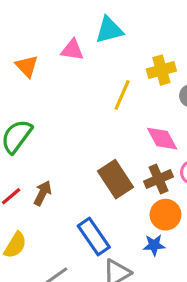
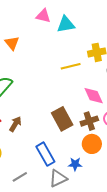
pink triangle: (72, 50) -> (43, 16), moved
yellow line: (122, 95) -> (71, 66), turned 48
blue star: (154, 245) -> (75, 164), moved

